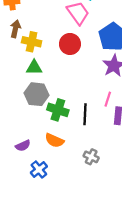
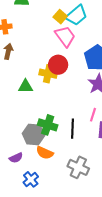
yellow cross: (32, 42) -> (48, 74), moved
gray hexagon: (37, 94) -> (34, 134), moved
gray cross: (91, 157) -> (78, 167), size x1.5

